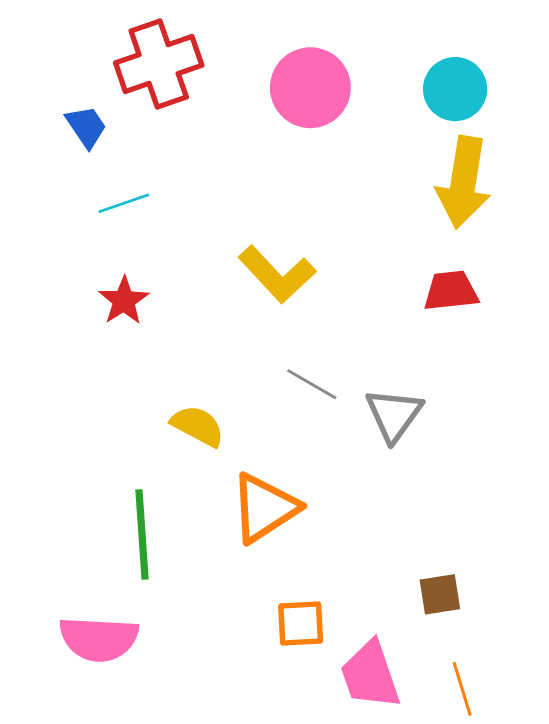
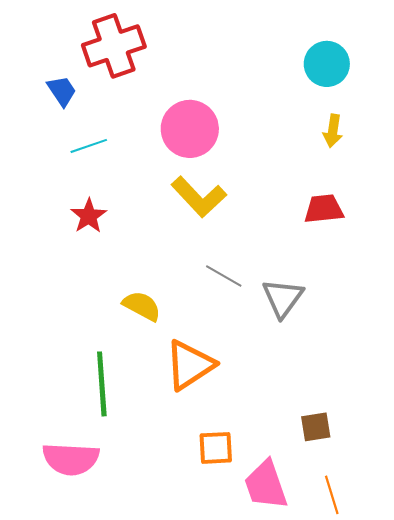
pink circle: (310, 88) -> (190, 129), moved
yellow arrow: (463, 182) -> (333, 131), size x0.5

